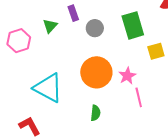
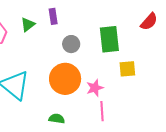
gray circle: (95, 28) -> (71, 44), moved
green semicircle: (95, 113) -> (57, 119), turned -98

